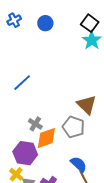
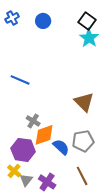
blue line: (22, 83) -> (20, 80), turned 66
gray pentagon: (74, 127) -> (83, 141), moved, turned -30
blue semicircle: (79, 164) -> (61, 147), moved

